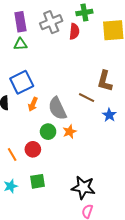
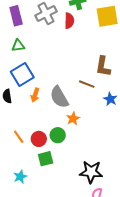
green triangle: (20, 44) -> (18, 46), moved
green circle: (48, 132) -> (58, 135), moved
orange line: (12, 154) -> (19, 137), moved
green square: (38, 181) -> (46, 159), moved

